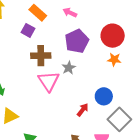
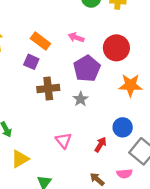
red circle: (113, 36) -> (116, 48), moved
orange star: (114, 60) -> (130, 85), size x1.5
pink triangle: (49, 81) -> (64, 140), moved, size x0.7

